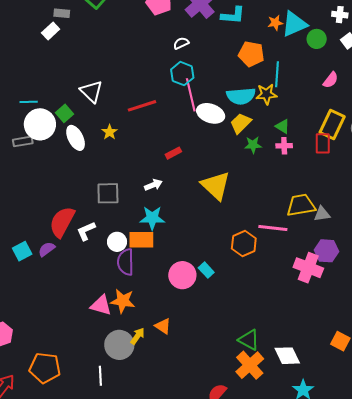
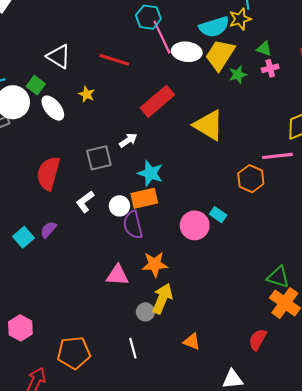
red line: (142, 106) -> (114, 60), turned 48
yellow trapezoid: (241, 123) -> (220, 55), size x1.4
red rectangle: (173, 153) -> (157, 101), size x2.0
white arrow: (153, 185) -> (128, 140), moved
cyan star: (152, 218) -> (150, 173), turned 30
red semicircle: (62, 222) -> (48, 173), moved
orange star: (123, 301) -> (155, 264), moved
orange triangle: (163, 326) -> (192, 342), moved
yellow arrow: (138, 336) -> (162, 299), size x1.6
gray circle: (119, 345) -> (145, 312), size x0.6

